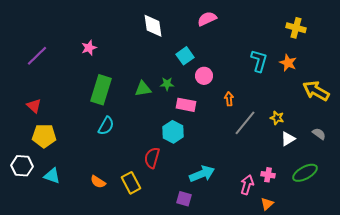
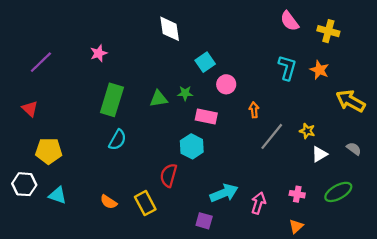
pink semicircle: (207, 19) -> (289, 21), moved, turned -102
red triangle: (34, 106) -> (30, 109), moved
pink arrow: (247, 185) -> (258, 203), moved

